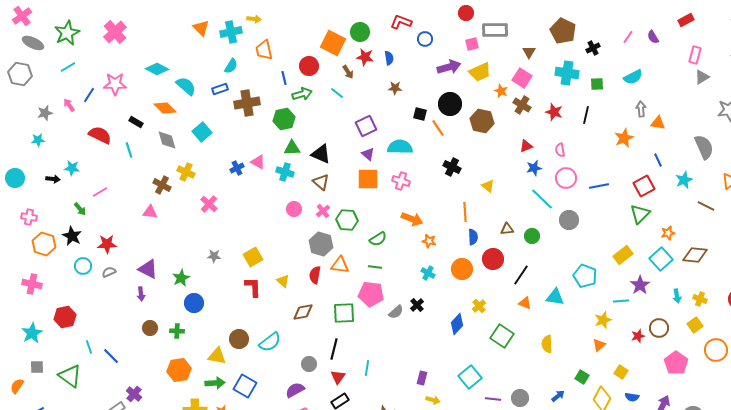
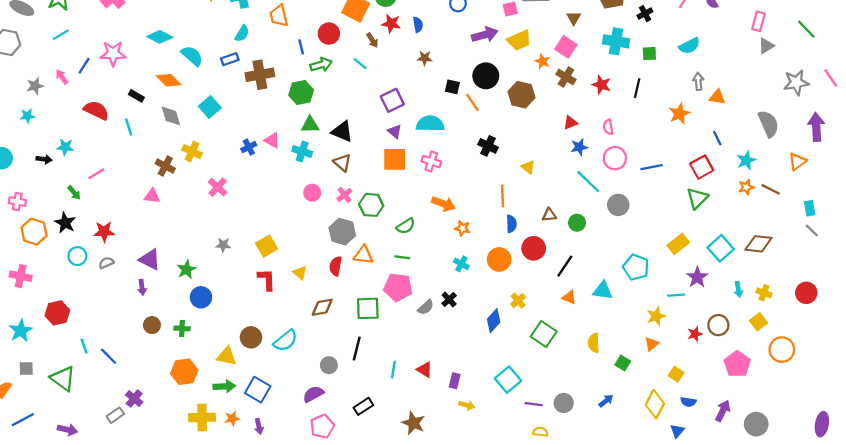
orange star: (668, 233) -> (746, 187), moved
red triangle: (338, 377) -> (425, 370), moved, turned -35
green square: (582, 377) -> (623, 363), moved

